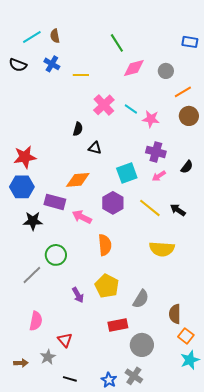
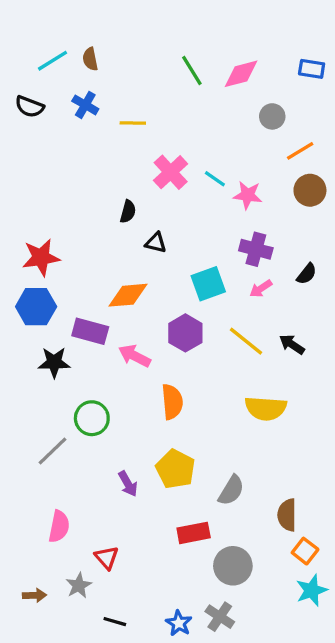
pink diamond: (134, 68) -> (241, 74), moved

